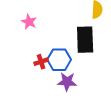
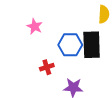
blue hexagon: (59, 60) -> (70, 45), moved

